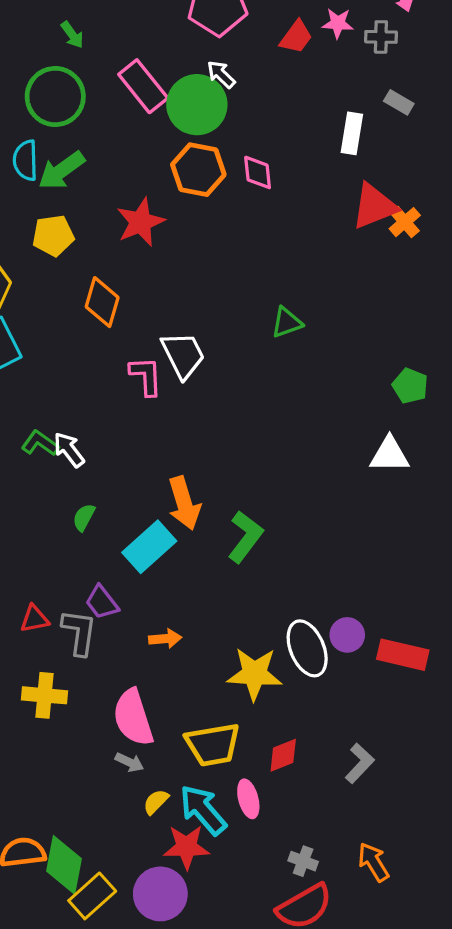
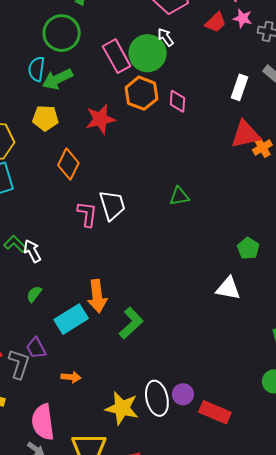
pink rectangle: (143, 86) -> (117, 56), moved

